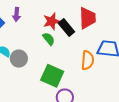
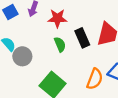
red star: (52, 21) -> (57, 18), moved

